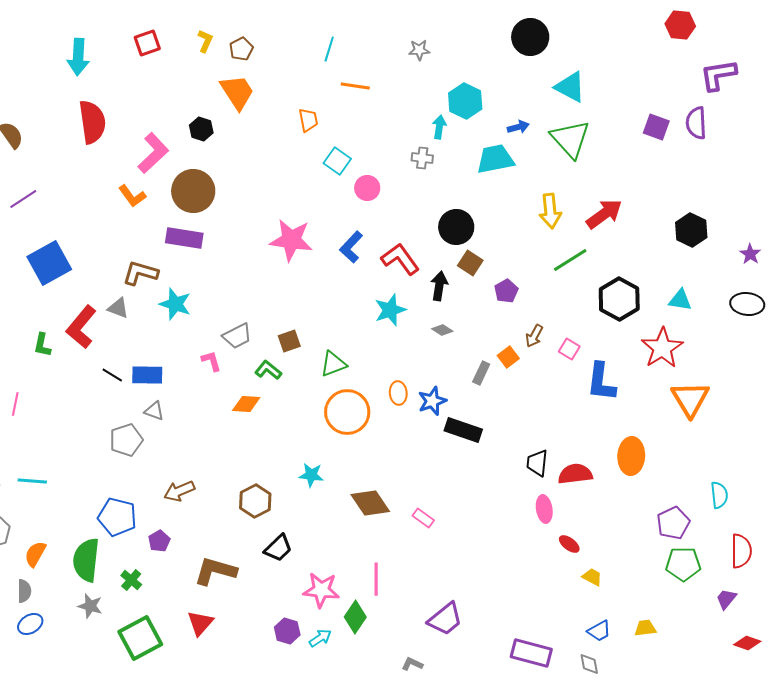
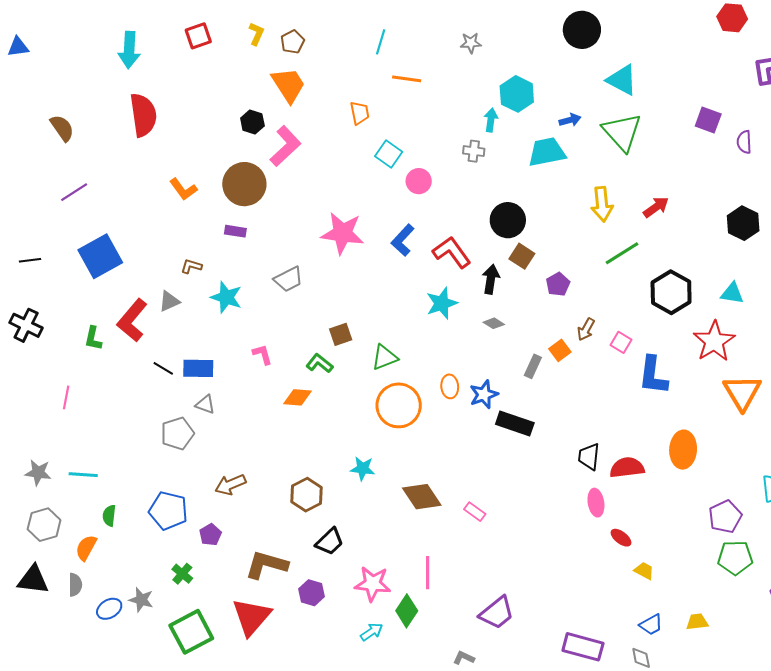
purple semicircle: (696, 123) -> (744, 142), moved, size x0.7
pink L-shape: (153, 153) -> (285, 146), moved
red arrow: (604, 214) -> (656, 207), size x0.7
purple rectangle: (184, 238) -> (235, 231), size x0.6
brown L-shape: (140, 273) -> (191, 266), size x0.6
gray triangle: (118, 308) -> (169, 301), turned -45
gray trapezoid: (237, 336) -> (288, 279), moved
green semicircle: (86, 560) -> (109, 516), moved, size x0.5
red triangle: (200, 623) -> (251, 617), size x1.5
blue ellipse: (30, 624) -> (109, 609), moved
purple hexagon: (287, 631) -> (312, 593), moved

